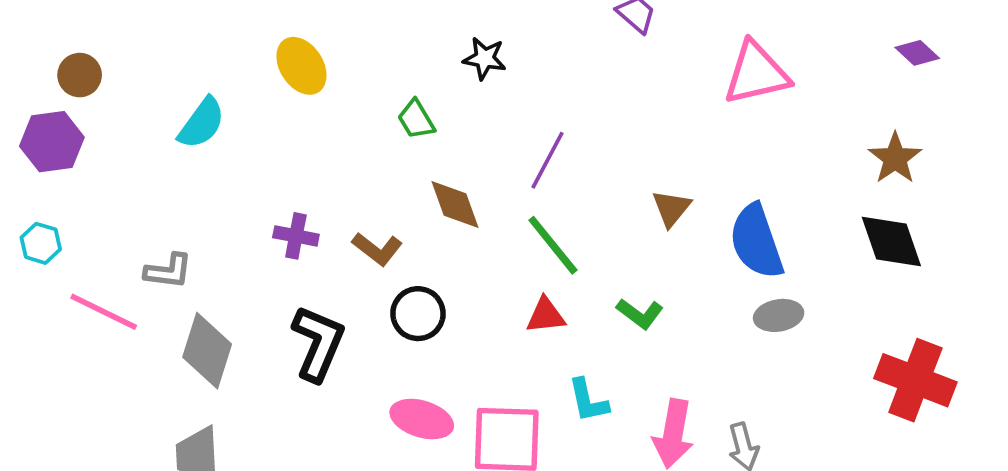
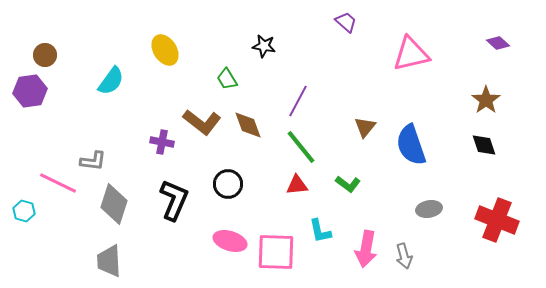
black diamond: (891, 241) -> (484, 145), size x0.7
cyan hexagon: (41, 243) -> (24, 211), moved
brown L-shape: (377, 249) -> (202, 122), moved, size x1.4
gray ellipse: (779, 315) -> (429, 209), moved

